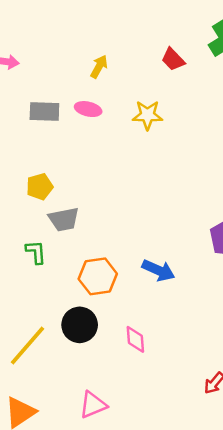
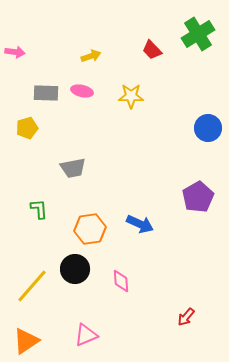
yellow arrow: (99, 67) -> (91, 56), turned 42
yellow pentagon: (40, 187) -> (27, 128), moved
gray trapezoid: (64, 219) -> (73, 168), moved

